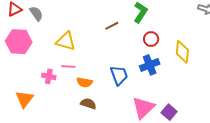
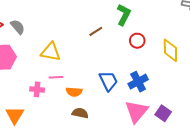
blue cross: (150, 65) -> (138, 82), moved

